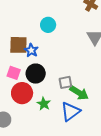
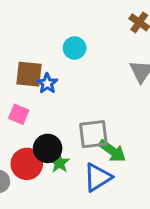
black circle: (36, 74) -> (48, 148), moved
gray square: (65, 82) -> (93, 134), size x1.5
red circle: (22, 93) -> (27, 164), moved

